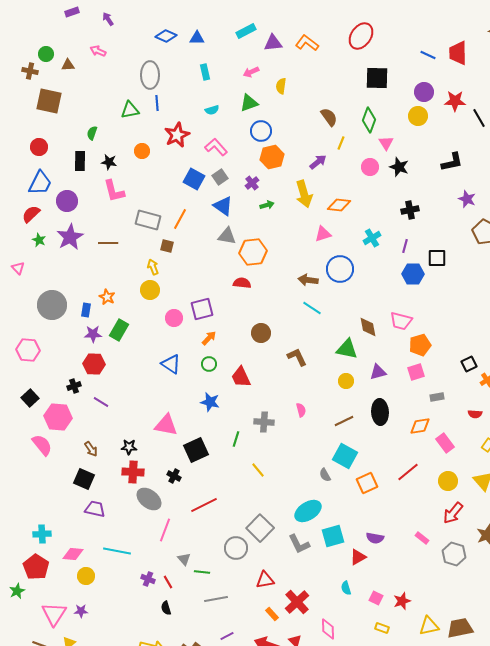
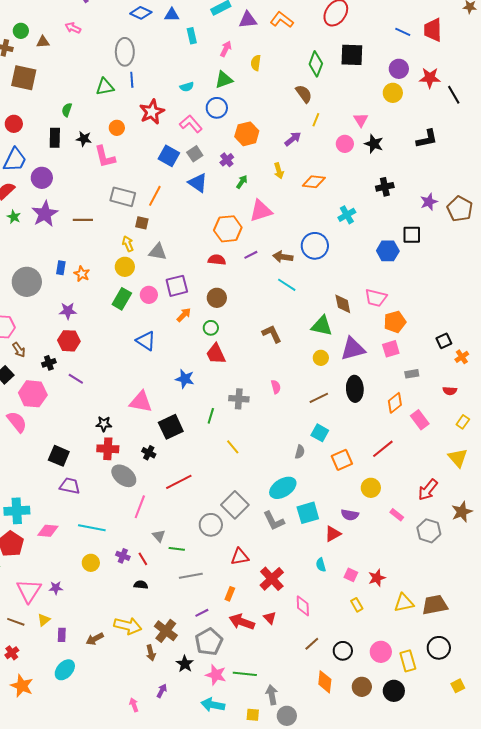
cyan rectangle: (205, 72) -> (192, 36), moved
pink arrow: (251, 72) -> (226, 49), turned 140
green diamond: (369, 120) -> (316, 64), moved
blue circle: (261, 131) -> (217, 108), moved
pink L-shape: (114, 191) -> (105, 157), moved
yellow arrow: (304, 194) -> (279, 171), size x0.6
purple star: (467, 199) -> (429, 202), moved, turned 30
green arrow: (267, 205) -> (242, 182), turned -40
pink triangle: (323, 234) -> (261, 211), moved, size x1.4
gray triangle: (227, 236) -> (158, 252), moved
purple line: (405, 246) -> (251, 255), moved, turned 48
blue rectangle: (86, 310) -> (61, 268), moved
green rectangle: (119, 330) -> (122, 299), moved
brown circle: (261, 333) -> (217, 298), moved
green circle: (209, 364) -> (211, 328), moved
purple triangle: (378, 372) -> (353, 349), size x1.5
orange diamond: (420, 426) -> (395, 403), turned -30
brown arrow: (91, 449) -> (19, 350), moved
cyan square: (345, 456) -> (320, 433), size x0.7
gray semicircle: (325, 475) -> (300, 452), turned -136
yellow circle: (448, 481) -> (371, 488), moved
cyan cross: (42, 534) -> (17, 511), size x1.4
yellow circle: (86, 576) -> (91, 563), moved
black semicircle: (166, 608) -> (141, 585), turned 112
orange rectangle: (272, 614) -> (230, 594), moved, turned 64
yellow rectangle: (382, 628) -> (357, 605), turned 40

